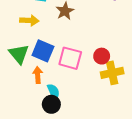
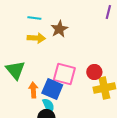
yellow arrow: (29, 20) -> (36, 38), moved
blue square: (43, 51) -> (52, 89), moved

